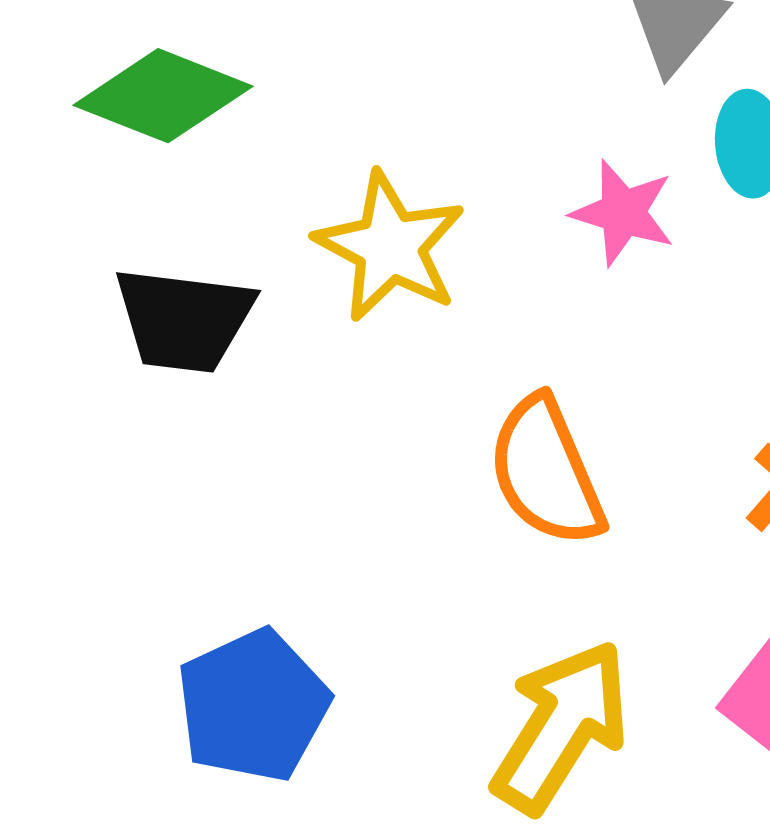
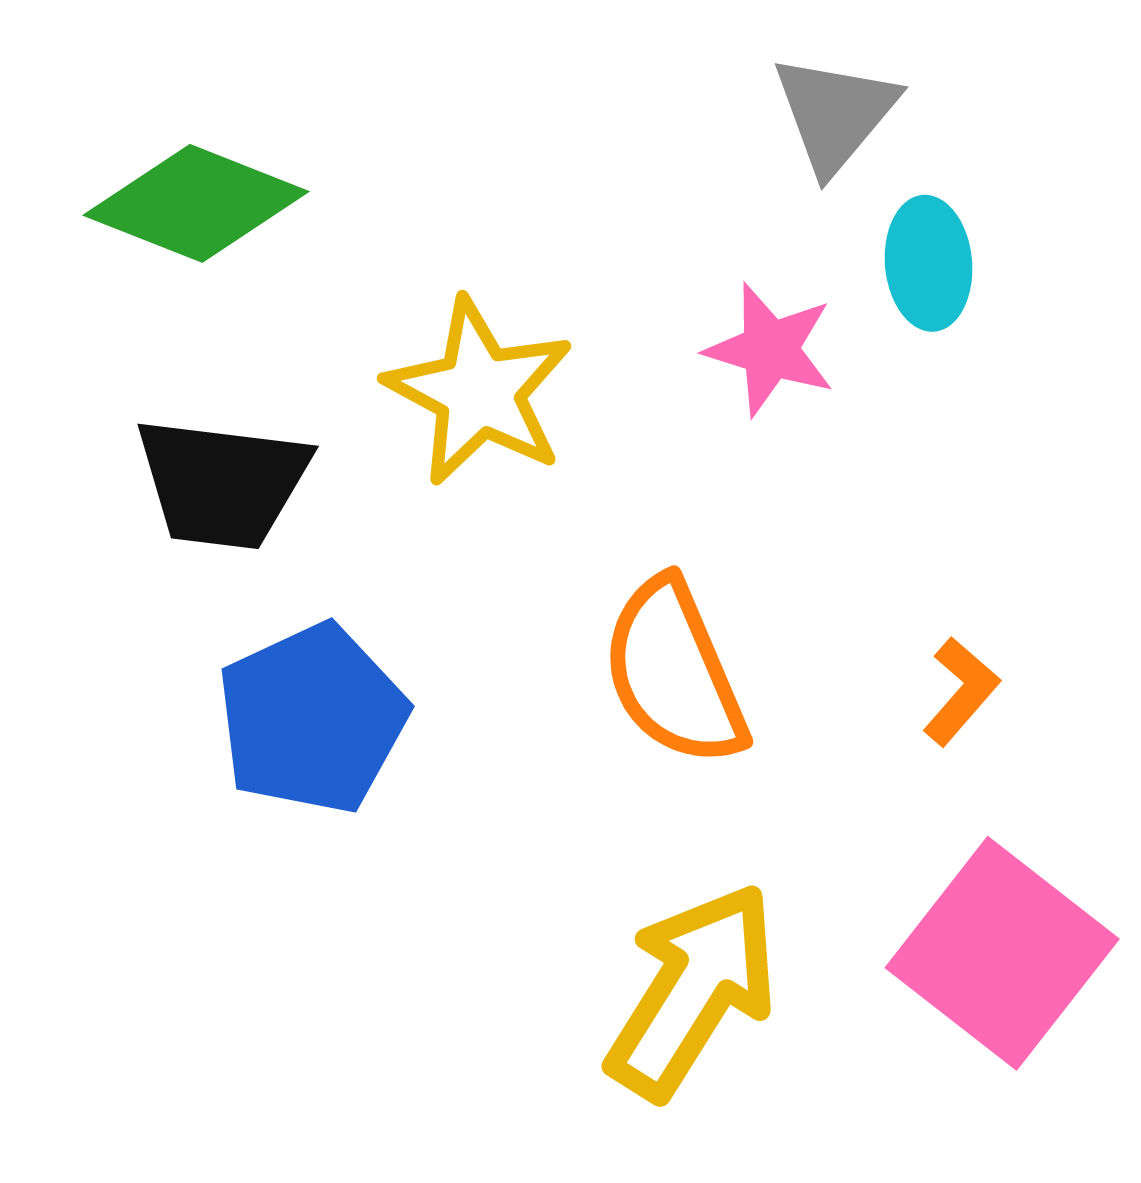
blue pentagon: (253, 706) -> (312, 719), moved

